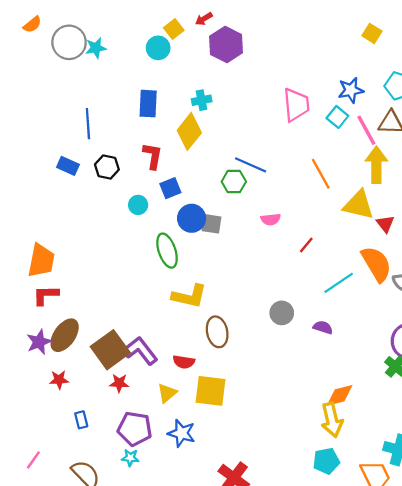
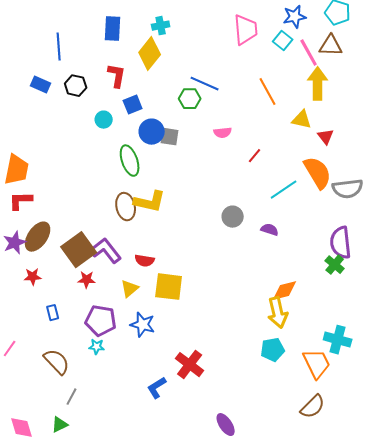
yellow triangle: (359, 205) -> (302, 120), size x0.7
brown ellipse: (217, 332) -> (126, 207), moved

